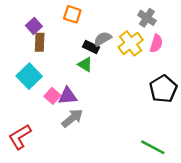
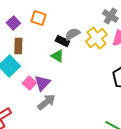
orange square: (72, 14) -> (38, 18), moved
brown rectangle: (40, 42) -> (18, 46), moved
purple triangle: (68, 96) -> (42, 83), turned -42

